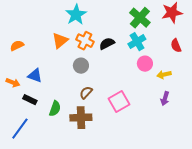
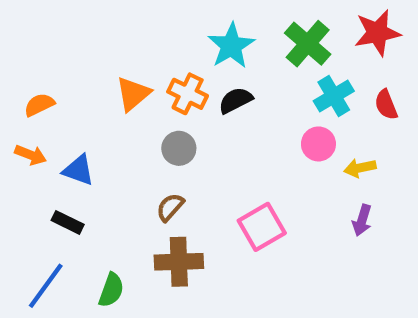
cyan star: (76, 15) -> (231, 46), moved
cyan cross: (137, 42) -> (334, 96), moved
orange arrow: (13, 83) -> (31, 155), moved
brown semicircle: (86, 93) -> (170, 207), moved
green semicircle: (55, 109) -> (111, 290), moved

